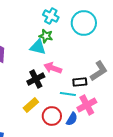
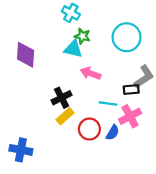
cyan cross: (51, 16) -> (71, 13), moved
cyan circle: (84, 23) -> (127, 37), moved
black cross: (36, 79) -> (62, 98), moved
black rectangle: (80, 82) -> (131, 90), moved

